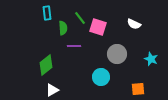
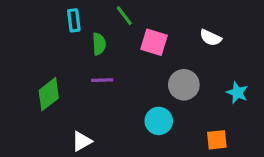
green line: (80, 18) -> (124, 16), moved
purple line: (74, 46) -> (102, 80), moved
green diamond: (46, 65) -> (49, 94), moved

